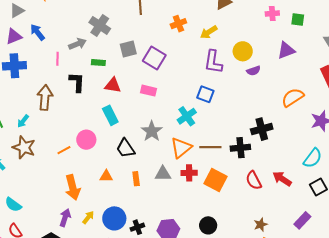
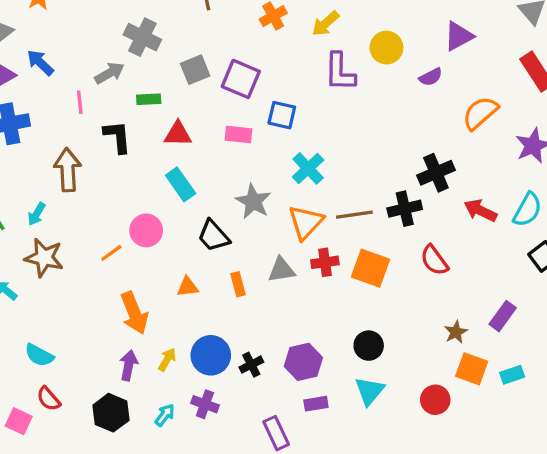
purple semicircle: (253, 71) -> (431, 77), moved
blue square: (205, 94) -> (282, 115), moved
red arrow: (282, 179) -> (480, 211), moved
purple rectangle: (302, 220) -> (503, 316), moved

